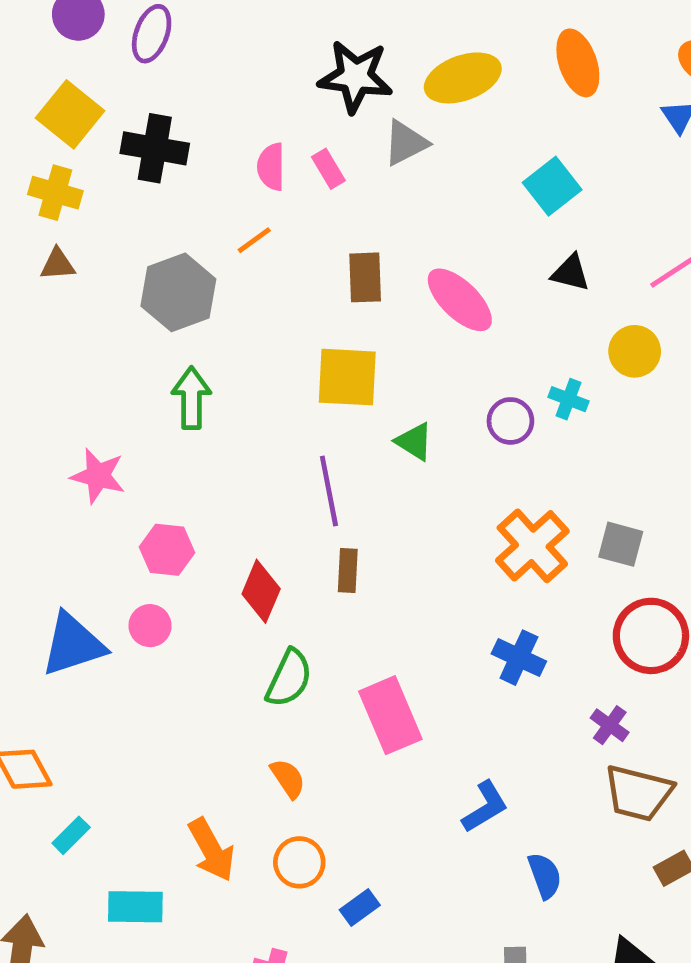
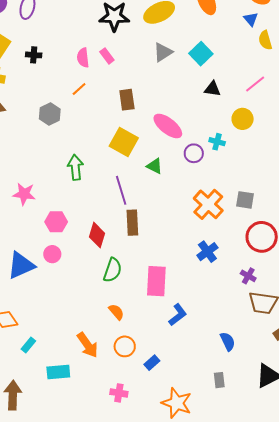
gray triangle: (406, 143) -> (163, 52), moved
black cross: (155, 148) -> (34, 55), size x0.6
gray hexagon: (178, 292) -> (50, 114), size x0.7
pink ellipse: (460, 300) -> (168, 126), moved
yellow square: (347, 377) -> (124, 142), turned 32
green arrow: (191, 398) -> (75, 167), moved
brown rectangle: (348, 570) -> (132, 223), size x1.4
blue cross: (519, 658) -> (207, 252), turned 35
pink rectangle: (390, 715) -> (156, 281), turned 32
blue L-shape: (485, 807) -> (178, 315), moved

